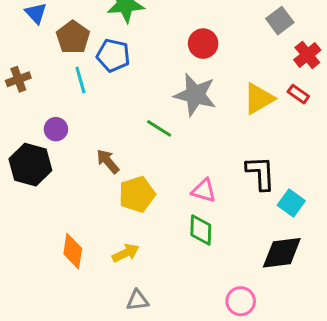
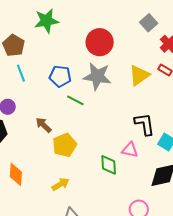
red circle: (203, 44) -> (100, 42), size x1.4
blue pentagon: (113, 55) -> (60, 76), moved
pink triangle: (204, 191) -> (130, 150), moved
orange diamond: (73, 251) -> (16, 174), moved

